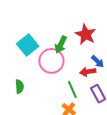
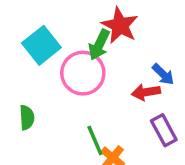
red star: (86, 34) -> (120, 25), moved
green line: (72, 90) -> (95, 140), moved

